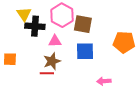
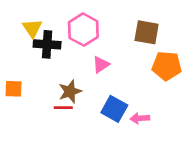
brown square: (83, 24) -> (147, 32), moved
pink triangle: (55, 41) -> (101, 65), moved, turned -32
blue square: (85, 51) -> (114, 109), moved, turned 30

